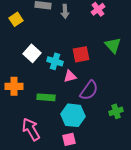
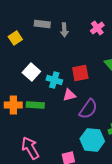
green rectangle: (46, 97) -> (35, 105), moved
cyan hexagon: (73, 115) -> (92, 140), moved

